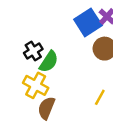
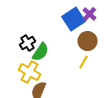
yellow line: (100, 97) -> (84, 62), moved

